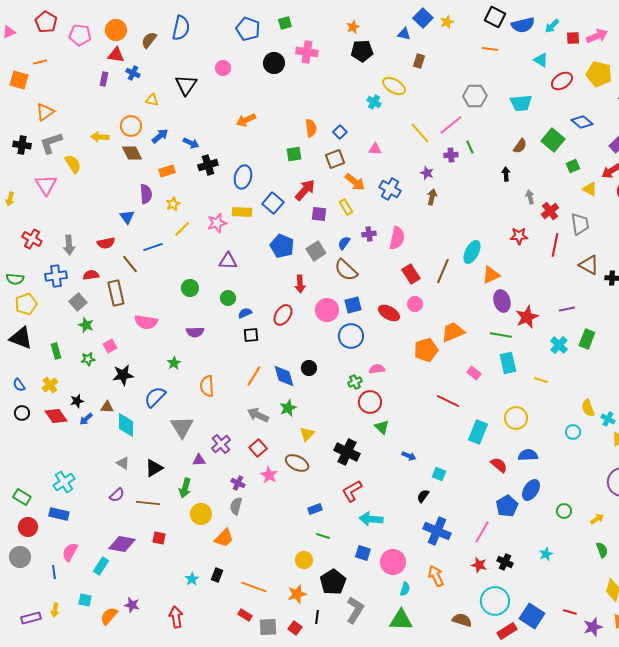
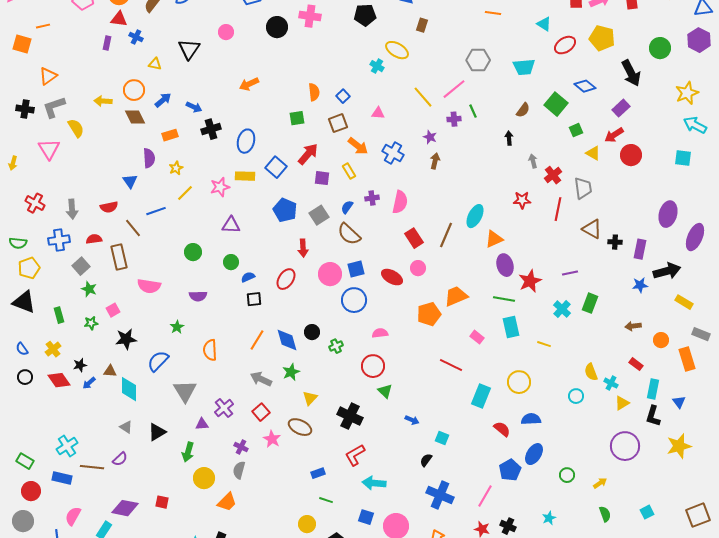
green cross: (355, 382) -> (336, 346), moved
brown line: (148, 503) -> (92, 467), moved

